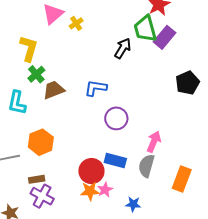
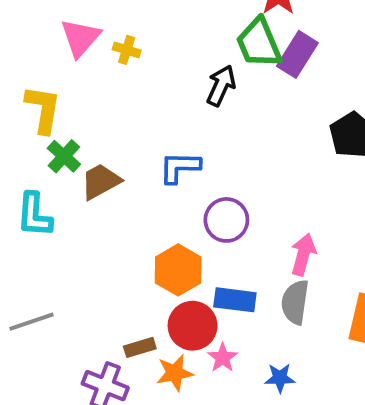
yellow cross: (76, 23) -> (127, 50), turned -32
orange hexagon: (41, 142) -> (178, 270), moved
brown rectangle: (37, 179) -> (140, 347), moved
orange star: (90, 191) -> (175, 373), moved

